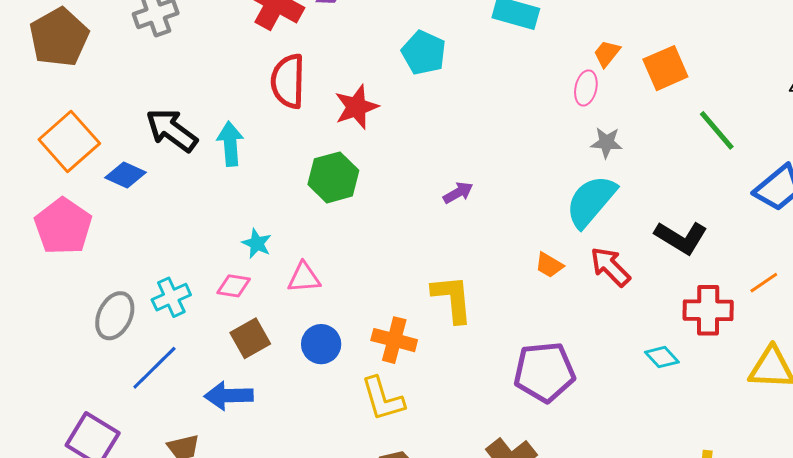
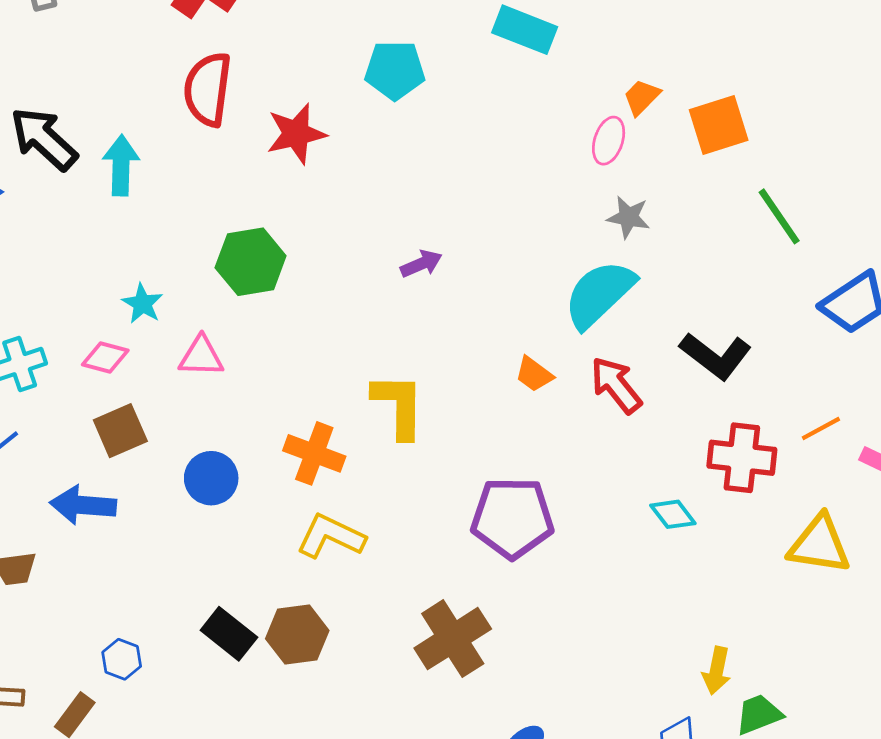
cyan pentagon: (424, 53) -> (395, 70), turned -30
green hexagon: (333, 177) -> (251, 262), moved
blue circle: (321, 344) -> (211, 478), moved
yellow L-shape: (383, 399) -> (331, 536), moved, turned 126

